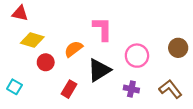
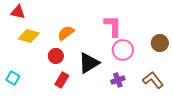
pink L-shape: (102, 29) -> (113, 26), moved
orange semicircle: (73, 49) -> (66, 33), moved
red circle: (46, 62) -> (56, 56), moved
purple cross: (131, 89) -> (118, 80), turned -32

